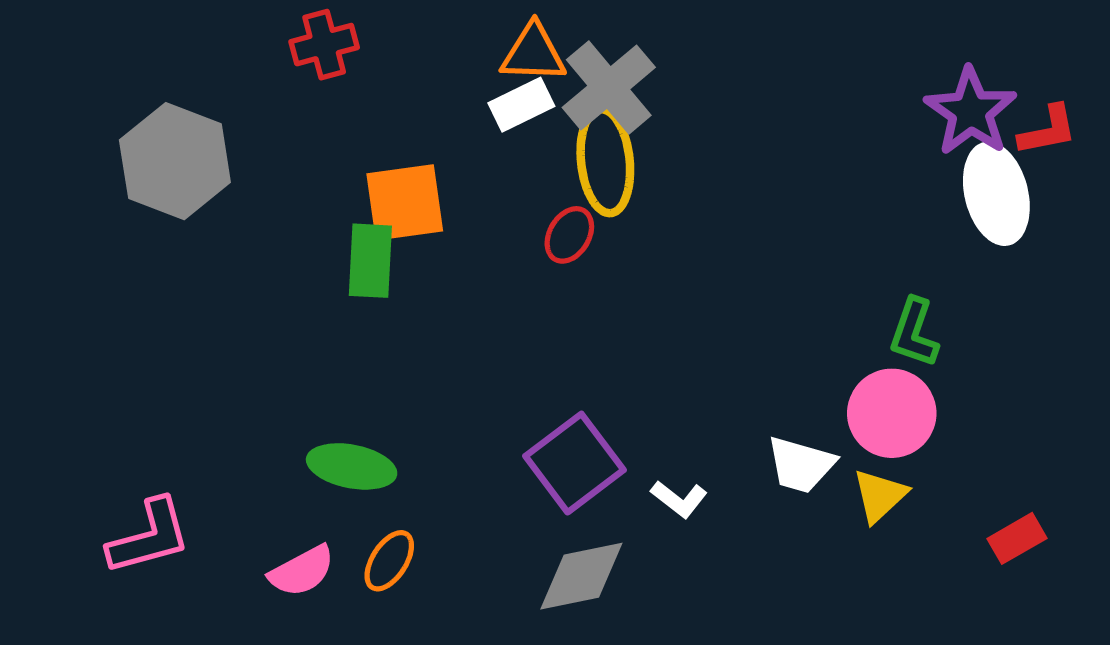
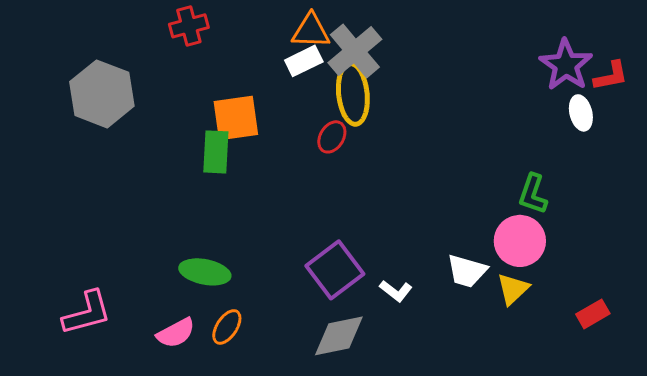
white ellipse: (996, 194) -> (581, 113), size x0.6

